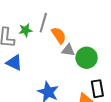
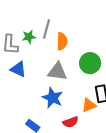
orange semicircle: (59, 35) -> (62, 41), turned 36
gray triangle: (68, 50) -> (57, 72), moved, size x1.5

